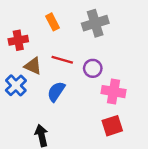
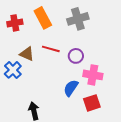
orange rectangle: (52, 22) -> (43, 18), size x1.5
red cross: (18, 40) -> (15, 23), moved
blue semicircle: (56, 92) -> (71, 88), moved

